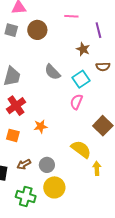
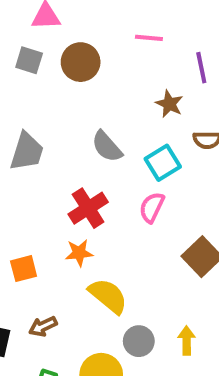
red cross: (16, 106) -> (88, 208), moved
orange square: (13, 135) -> (24, 269), turned -32
yellow semicircle: (81, 149) -> (108, 296), moved
gray circle: (47, 165) -> (139, 341), moved

